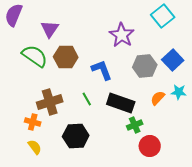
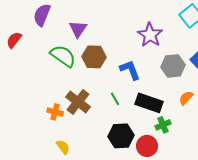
brown cross: (50, 102) -> (78, 102), turned -35
orange cross: (33, 122) -> (55, 112), moved
black hexagon: (76, 136) -> (121, 136), moved
red circle: (150, 146) -> (147, 146), moved

